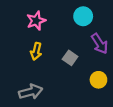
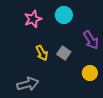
cyan circle: (83, 16) -> (64, 15), moved
yellow arrow: (36, 51) -> (42, 53), moved, turned -42

